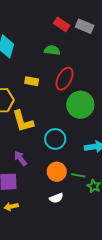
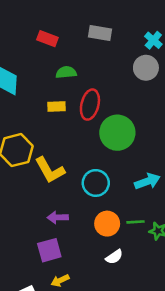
red rectangle: (62, 24) -> (47, 39), moved
yellow rectangle: (32, 81) -> (56, 106), moved
purple arrow: (20, 158) -> (58, 217), turned -42

